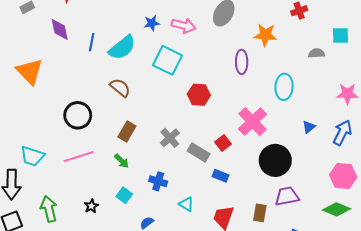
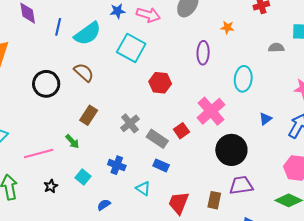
orange star: (265, 35) -> (227, 28), size x0.6
black circle: (78, 115) -> (46, 84), moved
pink line: (79, 157) -> (39, 153), moved
green arrow: (122, 161) -> (72, 141), moved
blue rectangle: (220, 176) -> (161, 165), moved

